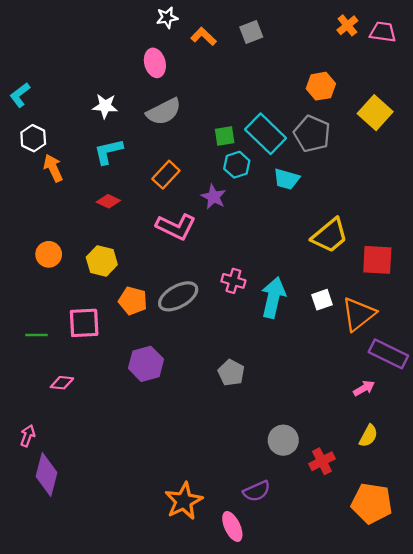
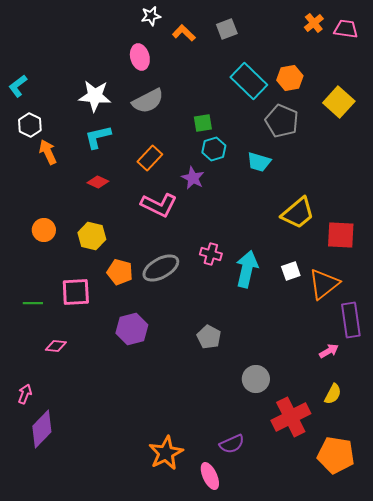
white star: (105, 106) -> (95, 96), size x1.4
cyan rectangle: (266, 134) -> (249, 81), moved
purple rectangle: (388, 354) -> (351, 320), turned 56
gray circle: (283, 440) -> (256, 379), moved
red cross: (322, 461) -> (291, 417), size x1.6
purple diamond: (46, 474) -> (42, 429), turned 30

